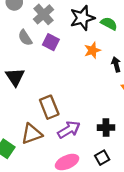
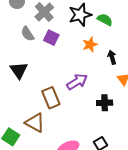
black cross: (106, 128) -> (105, 103), moved
purple arrow: (69, 130) -> (77, 82), moved
brown triangle: (32, 134) -> (35, 123), turned 50

